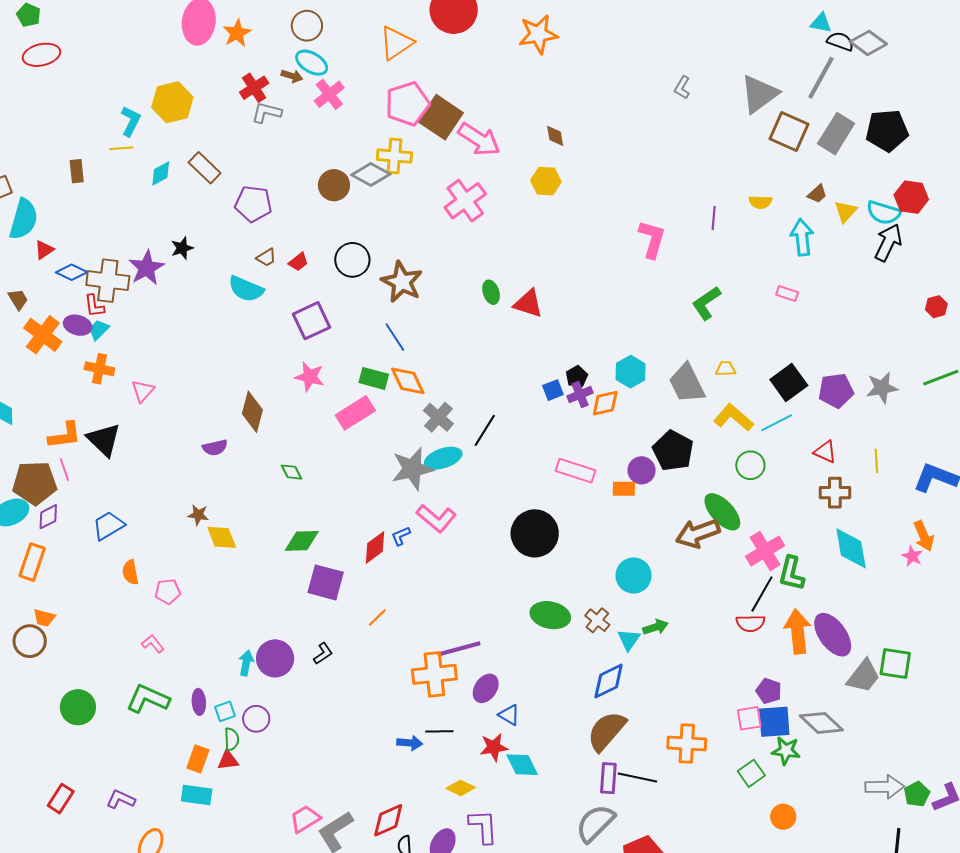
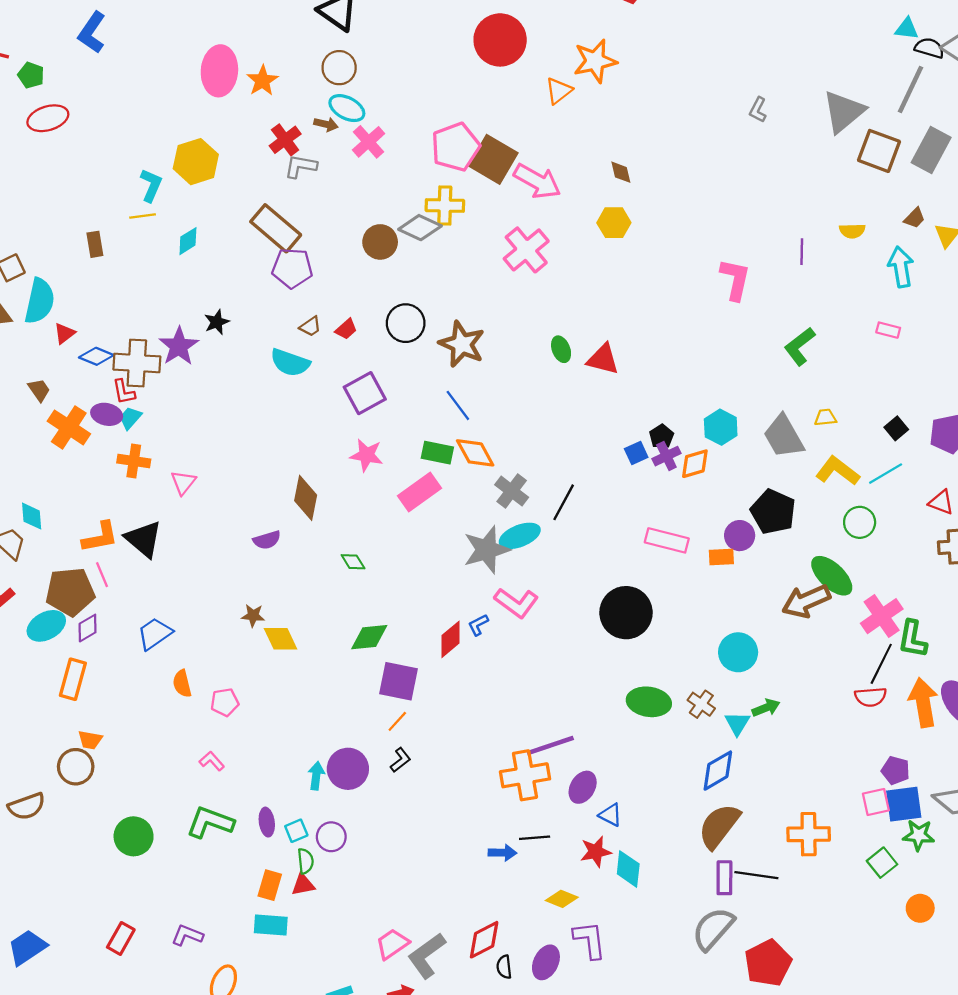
orange triangle: (396, 43) -> (559, 91), moved, size x0.7
brown rectangle: (205, 168) -> (276, 228), moved, size x1.4
black square: (789, 383) -> (896, 428), size x0.6
orange line: (377, 617) -> (397, 721), moved
cyan diamond: (522, 765) -> (628, 869), turned 36

